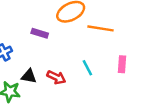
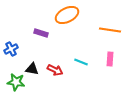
orange line: (101, 28) -> (110, 30), moved
cyan line: (87, 68) -> (81, 62), turned -40

